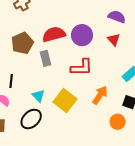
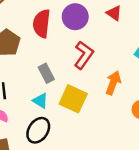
red semicircle: (54, 34) -> (42, 24), turned -55
gray rectangle: (45, 58) -> (46, 73), moved
red L-shape: (82, 67) -> (84, 55), turned -40

